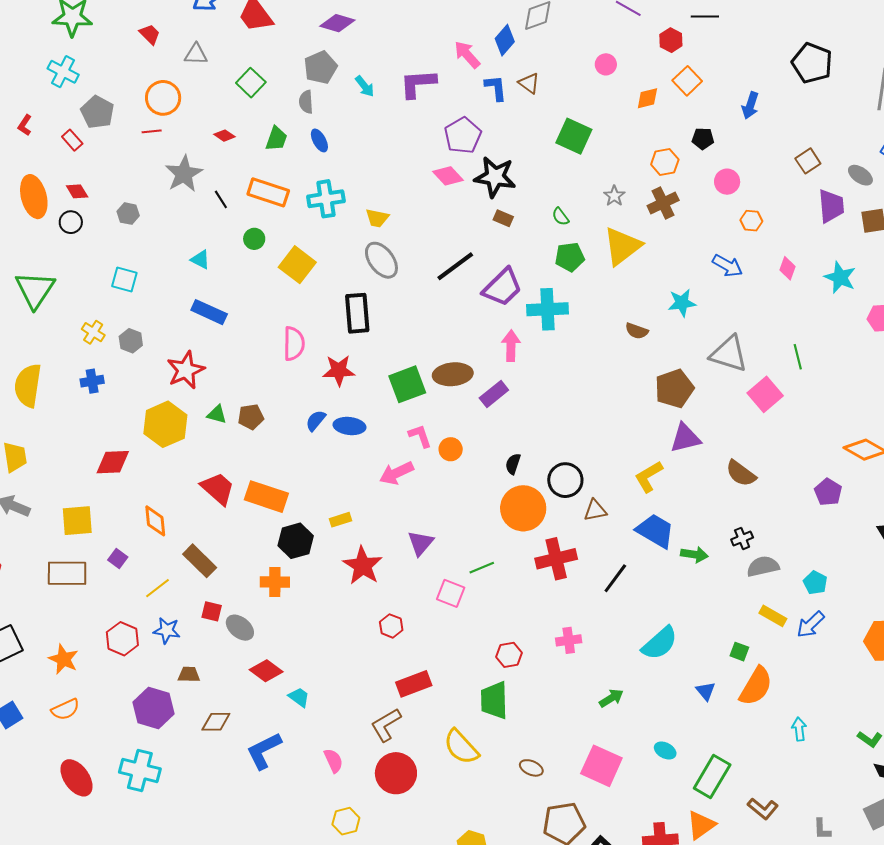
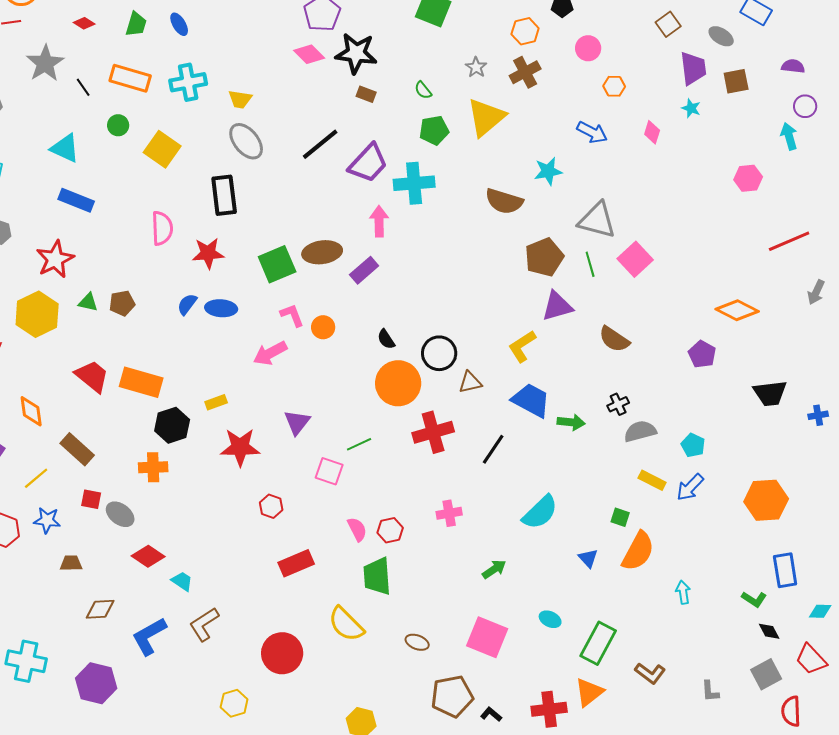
cyan triangle: (200, 260) -> (65, 148), size x1.5
cyan star: (840, 277) -> (691, 108), moved, size x0.6
brown semicircle: (637, 331) -> (504, 201), size x1.6
green line: (798, 357) -> (590, 264), moved
black semicircle: (513, 464) -> (386, 339), turned -50
red star: (363, 566) -> (240, 447), turned -30
purple hexagon: (153, 708) -> (96, 683), moved
brown L-shape: (386, 725) -> (204, 624), moved
pink semicircle: (333, 761) -> (357, 529), moved

